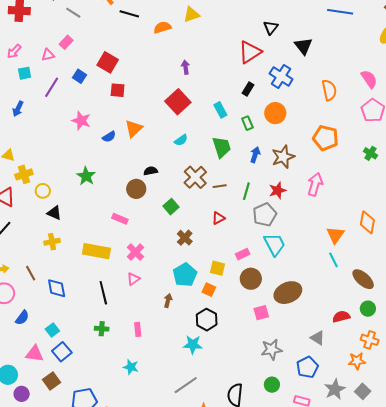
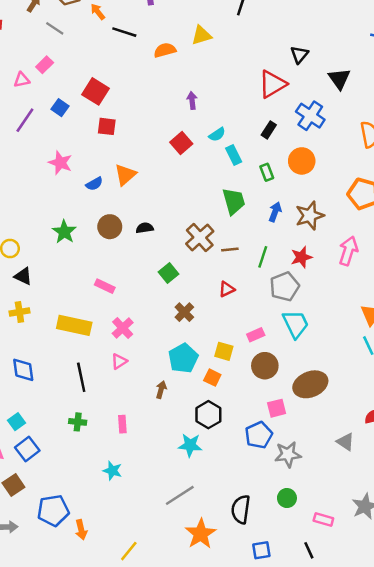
red square: (178, 102) -> (181, 143), size x0.7
cyan semicircle: (181, 140) -> (217, 134), moved
brown circle: (136, 189) -> (110, 227), moved
blue pentagon: (307, 367) -> (259, 435), moved

